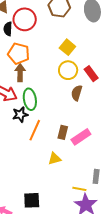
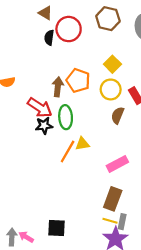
orange pentagon: (19, 54) -> (78, 81), moved
black star: (20, 115) -> (44, 126), moved
brown rectangle: (63, 132) -> (113, 199), moved, size x1.5
yellow triangle: (55, 159) -> (82, 144), moved
gray rectangle: (96, 176) -> (122, 222), moved

